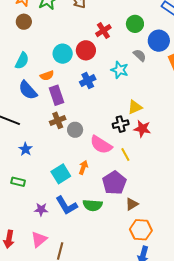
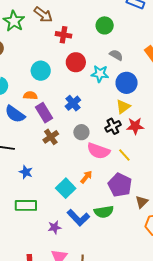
red cross: (103, 31) -> (64, 35), moved, turned -35
blue circle: (159, 41) -> (127, 83), moved
red circle: (86, 50) -> (76, 62), moved
orange semicircle: (47, 76) -> (30, 96), turned -144
blue cross: (88, 81) -> (73, 103), moved
gray circle: (75, 130) -> (81, 132), moved
orange arrow: (83, 167) -> (86, 177), turned 32
green rectangle: (18, 182) -> (26, 205), size x1.5

